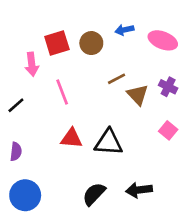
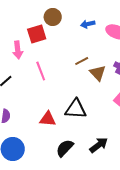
brown circle: (91, 43) -> (53, 17), moved
red triangle: (71, 138) -> (48, 119), moved
black arrow: (139, 190) -> (99, 145), turned 150

